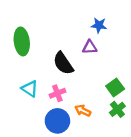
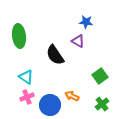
purple triangle: (90, 47) -> (78, 41), turned 32
pink cross: (57, 93) -> (27, 97), moved
green cross: (117, 109) -> (102, 104), moved

